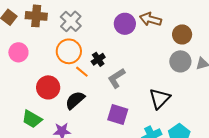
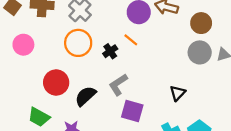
orange line: (82, 72) -> (131, 40), moved
gray L-shape: (116, 78) -> (118, 85), moved
black triangle: (160, 99) -> (178, 93), size x0.7

